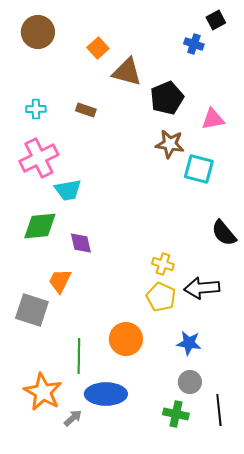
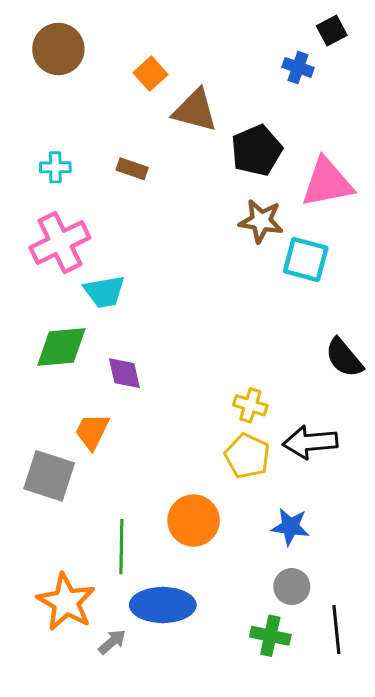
pink triangle: (213, 119) -> (327, 183), size x1.5

